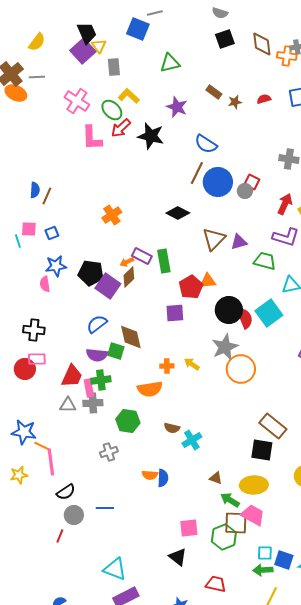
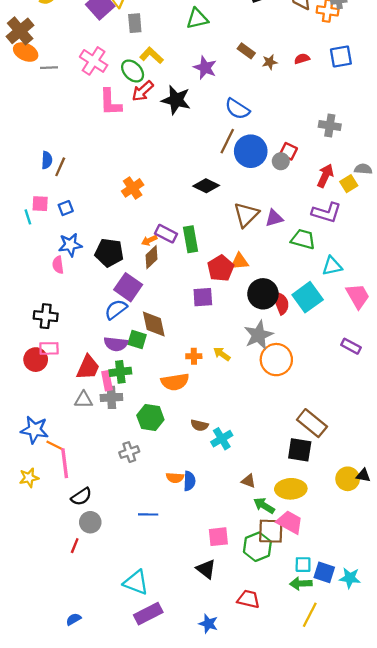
gray line: (37, 77) -> (49, 68), moved
purple square: (108, 286) -> (128, 287), moved
blue line: (105, 508) -> (148, 514), moved

